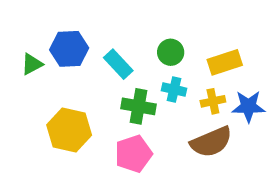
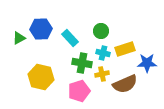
yellow rectangle: (225, 62) -> (125, 49), moved
yellow cross: (213, 101) -> (102, 74), moved

